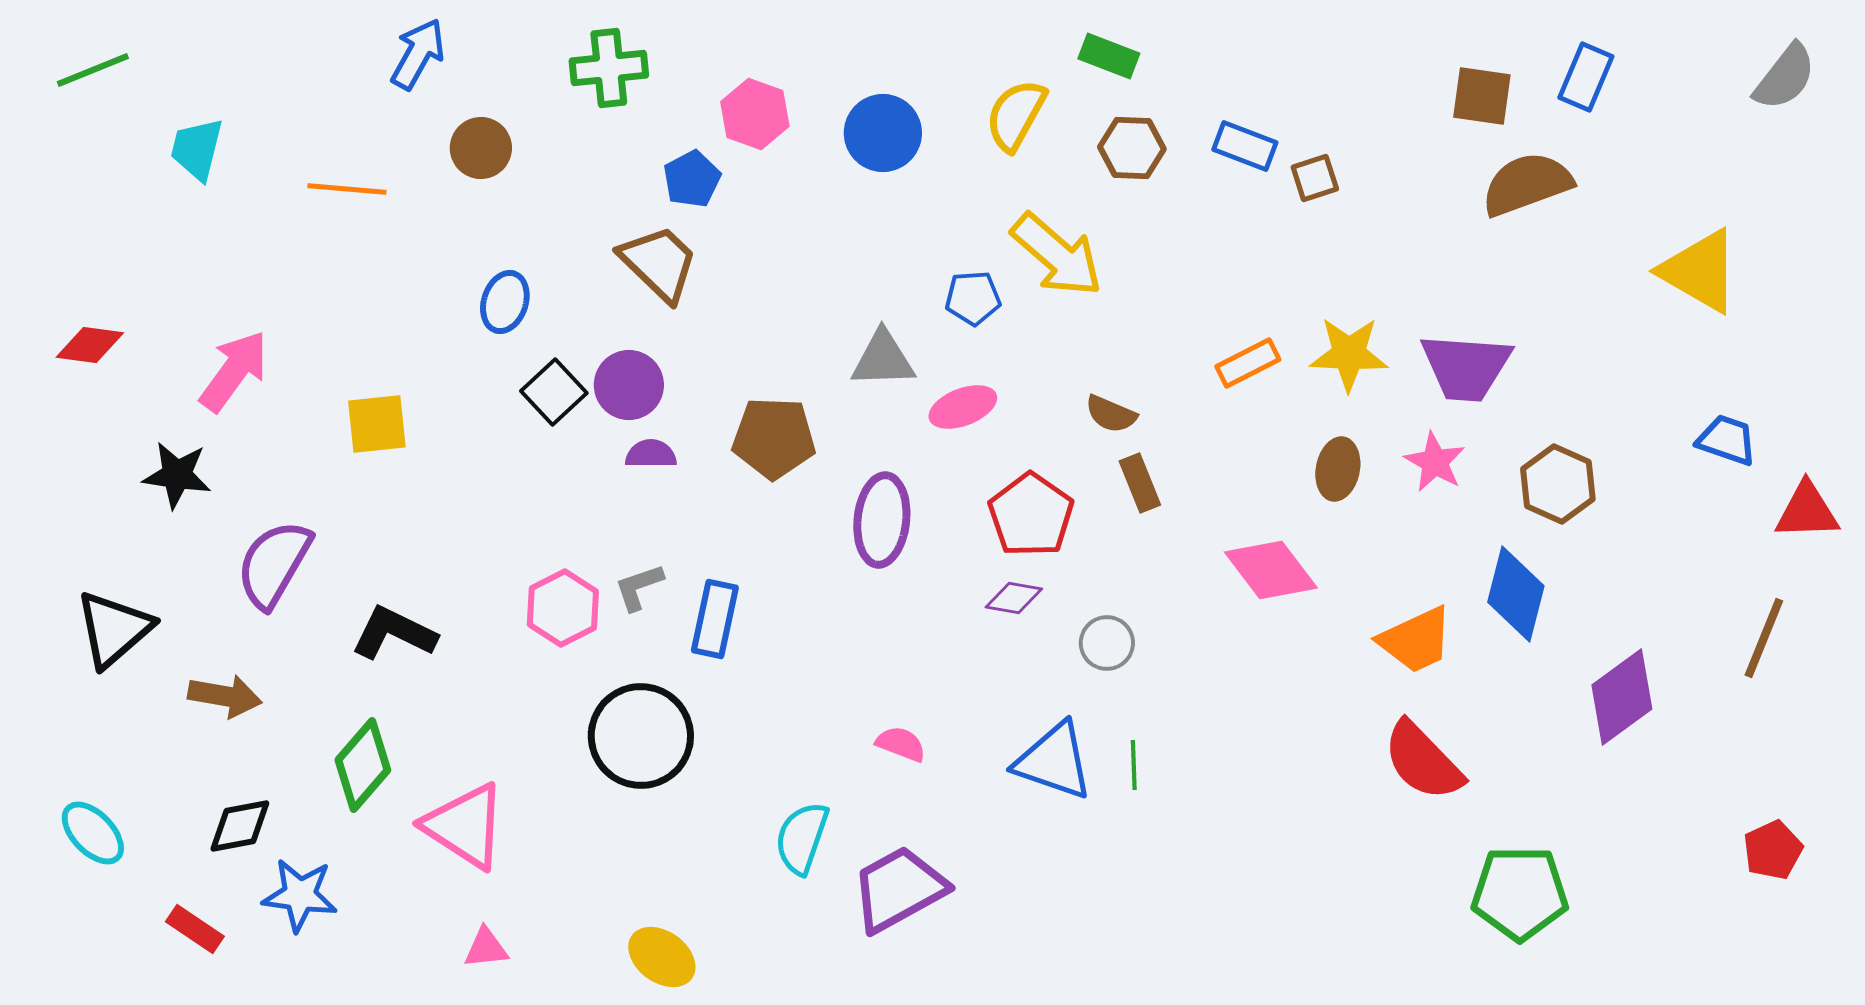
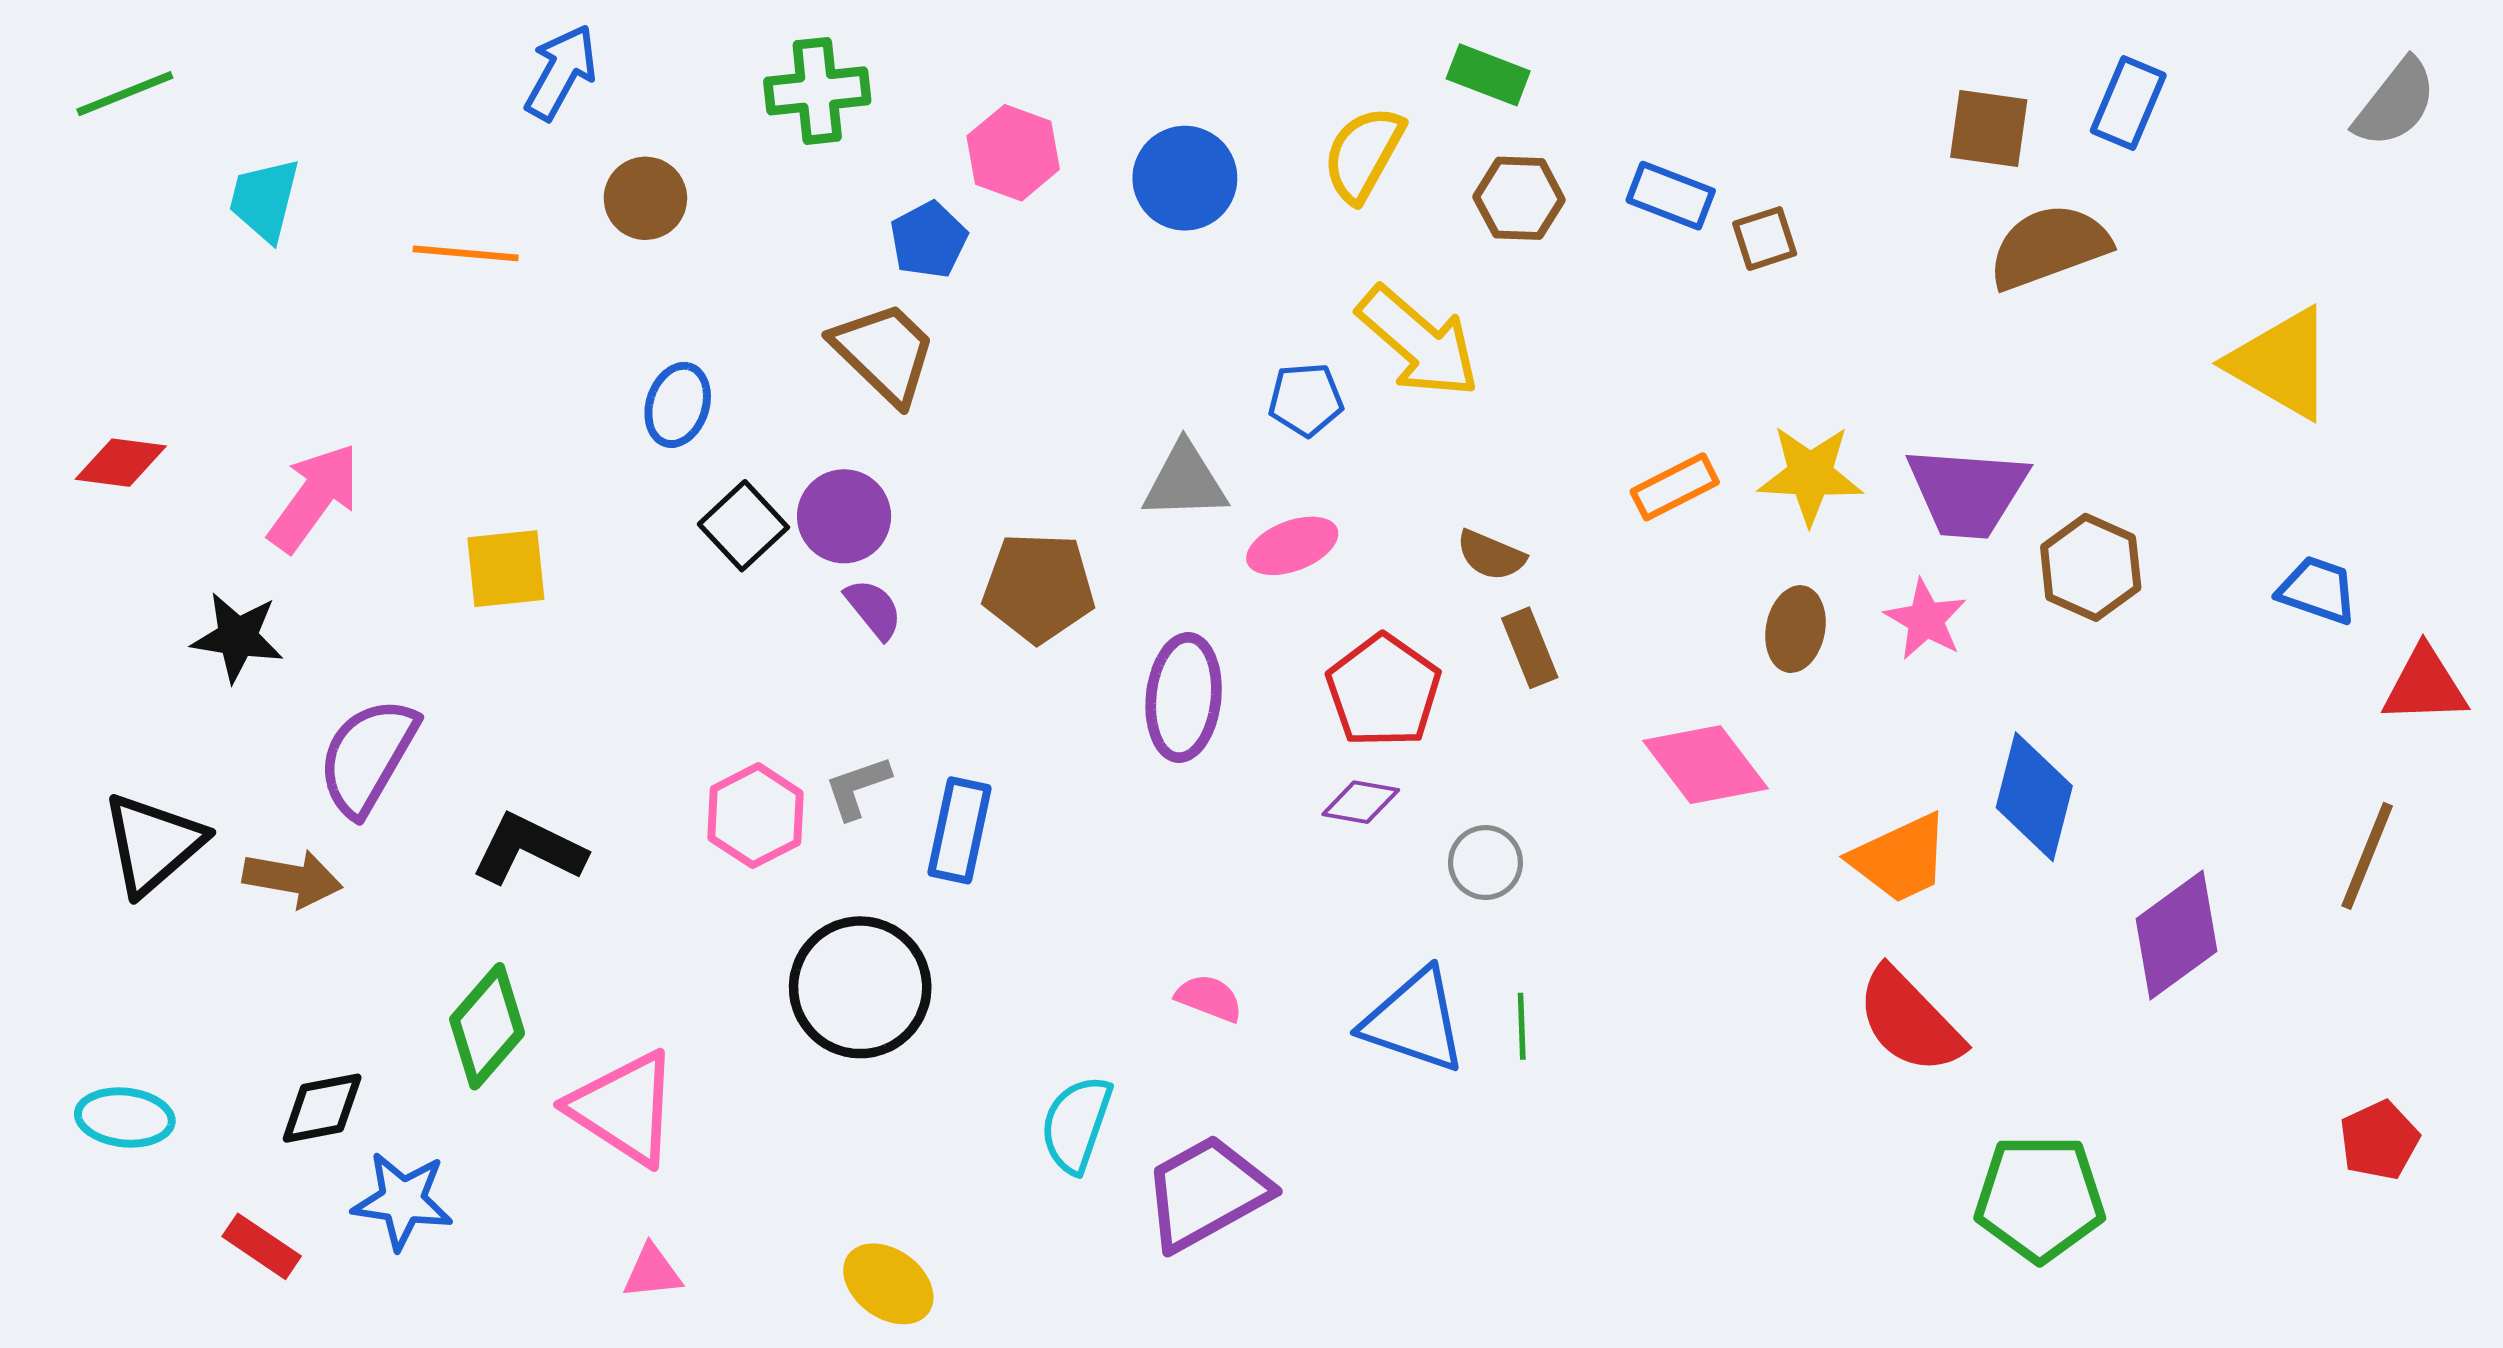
purple semicircle: (651, 454) -> (874, 609), turned 51
brown hexagon: (1558, 484) -> (2091, 567), moved
brown arrow: (225, 696) -> (293, 879), moved
cyan ellipse: (93, 833) -> (125, 1117), turned -40

